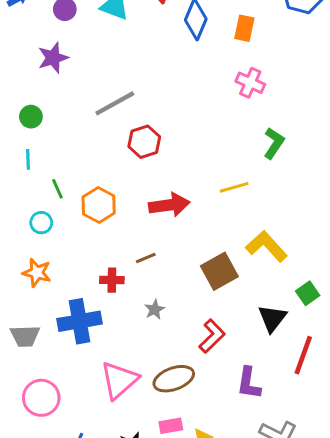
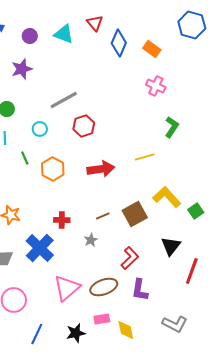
orange rectangle: (244, 28) -> (152, 49), turned -66
cyan circle: (41, 223) -> (40, 129), moved
brown line: (146, 258) -> (103, 216), moved
green square: (308, 293) -> (196, 211), moved
blue cross: (80, 321) -> (40, 248), turned -36
purple L-shape: (249, 383) -> (140, 290), moved

